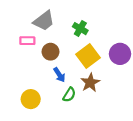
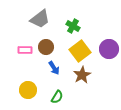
pink rectangle: (27, 41) -> (25, 50), moved
green semicircle: (69, 95) -> (57, 97), moved

